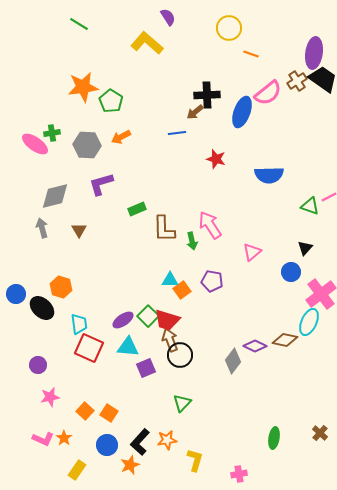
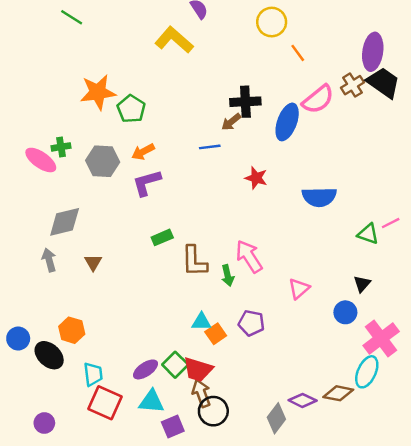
green line: (79, 24) -> (72, 17), moved
orange line: (251, 54) -> (298, 53), turned 35
purple L-shape: (101, 184) -> (147, 183), moved

